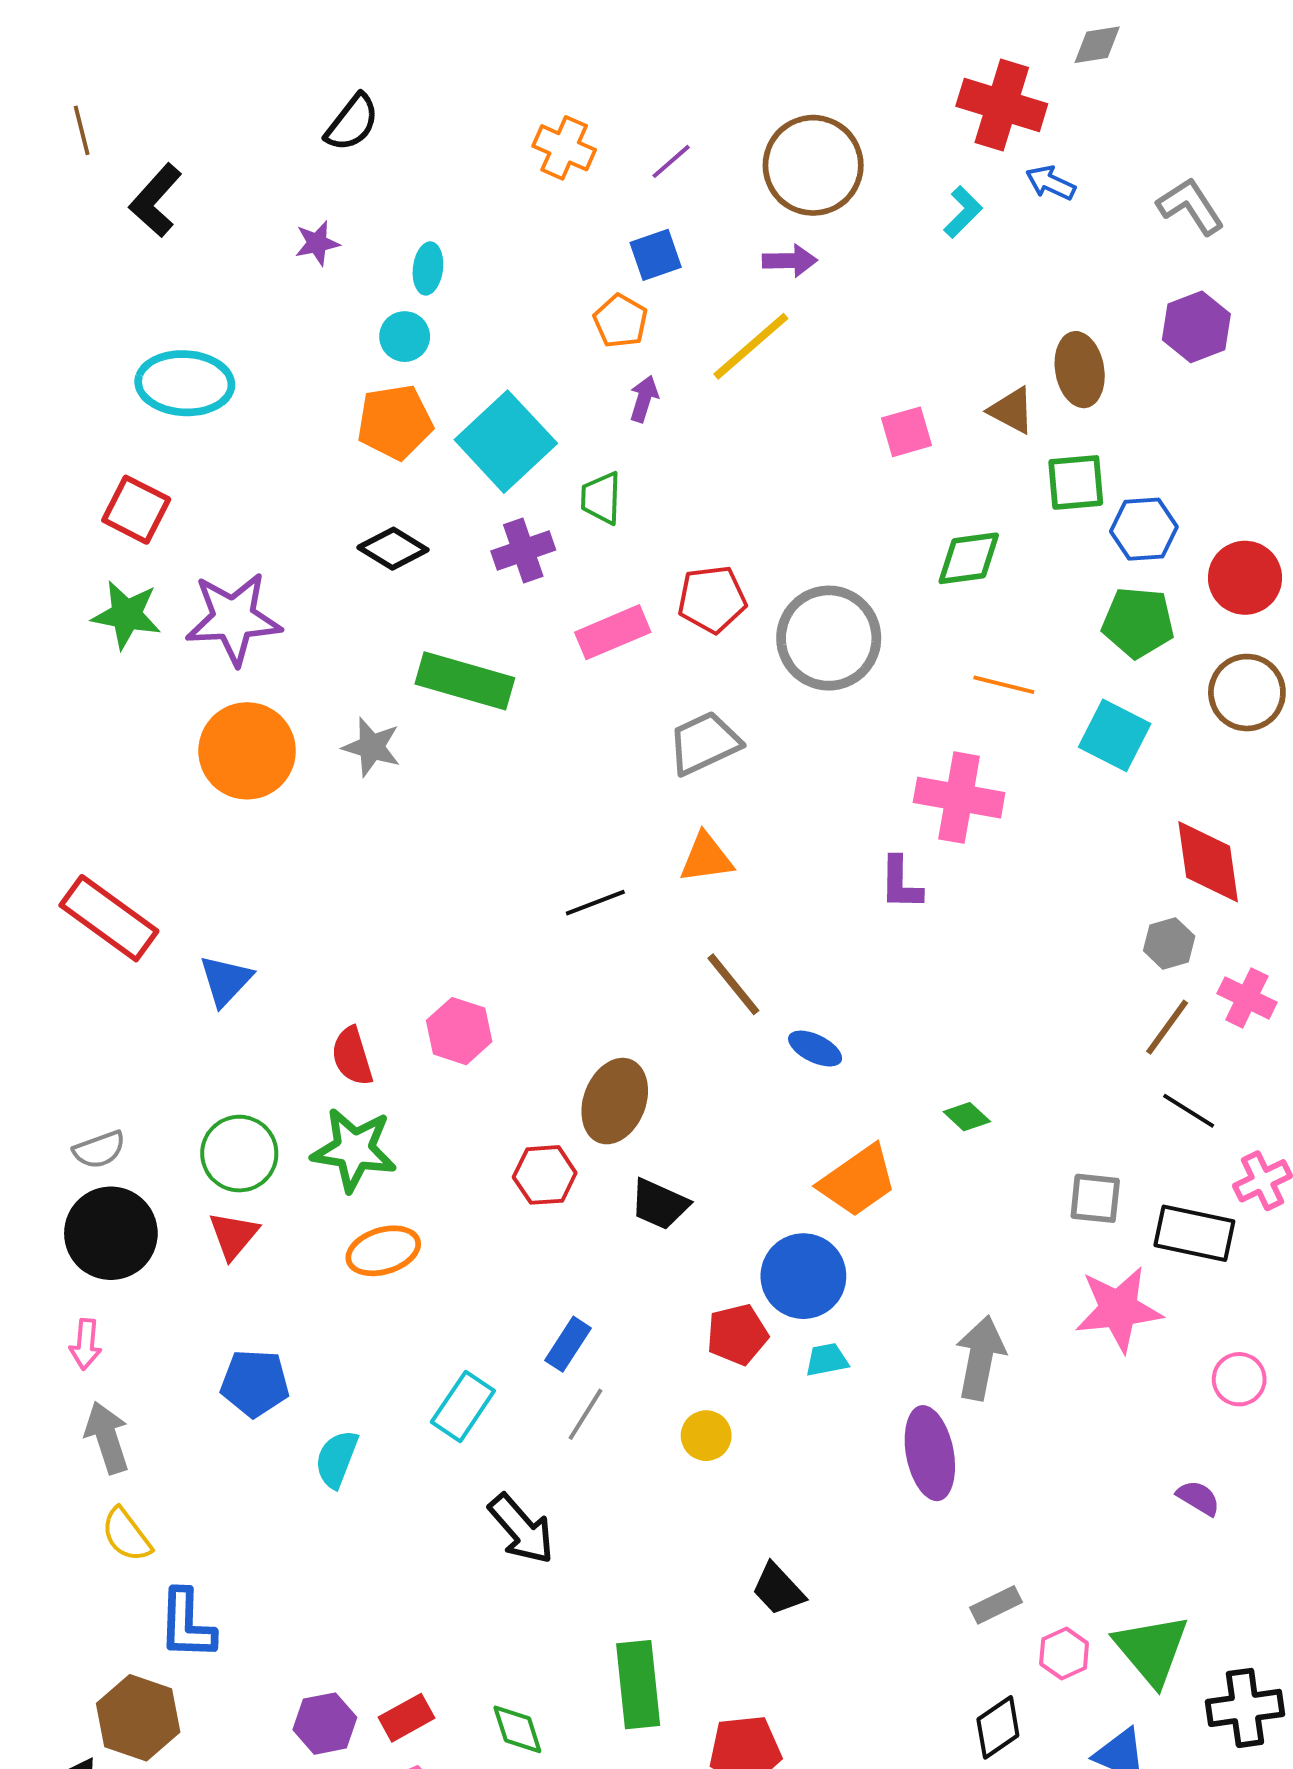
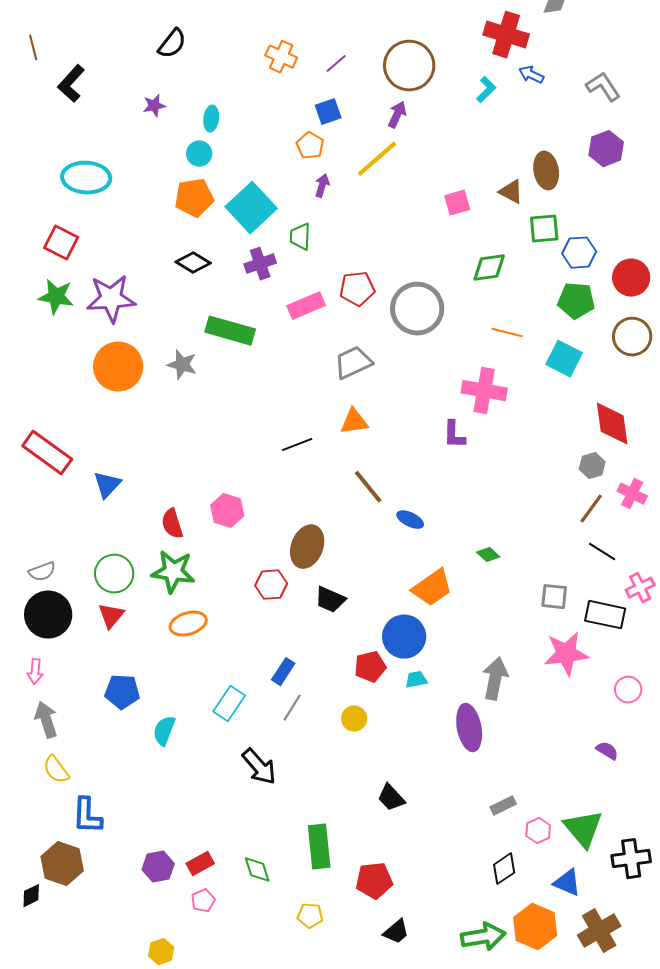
purple arrow: (790, 261) -> (397, 115), turned -64

